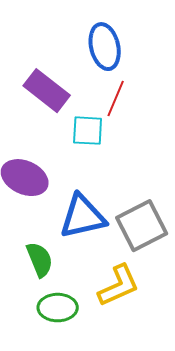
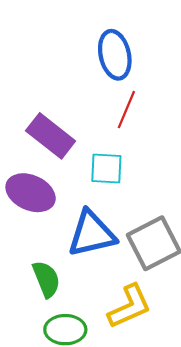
purple rectangle: (47, 91) -> (51, 136), moved
cyan square: (88, 131) -> (106, 168), moved

